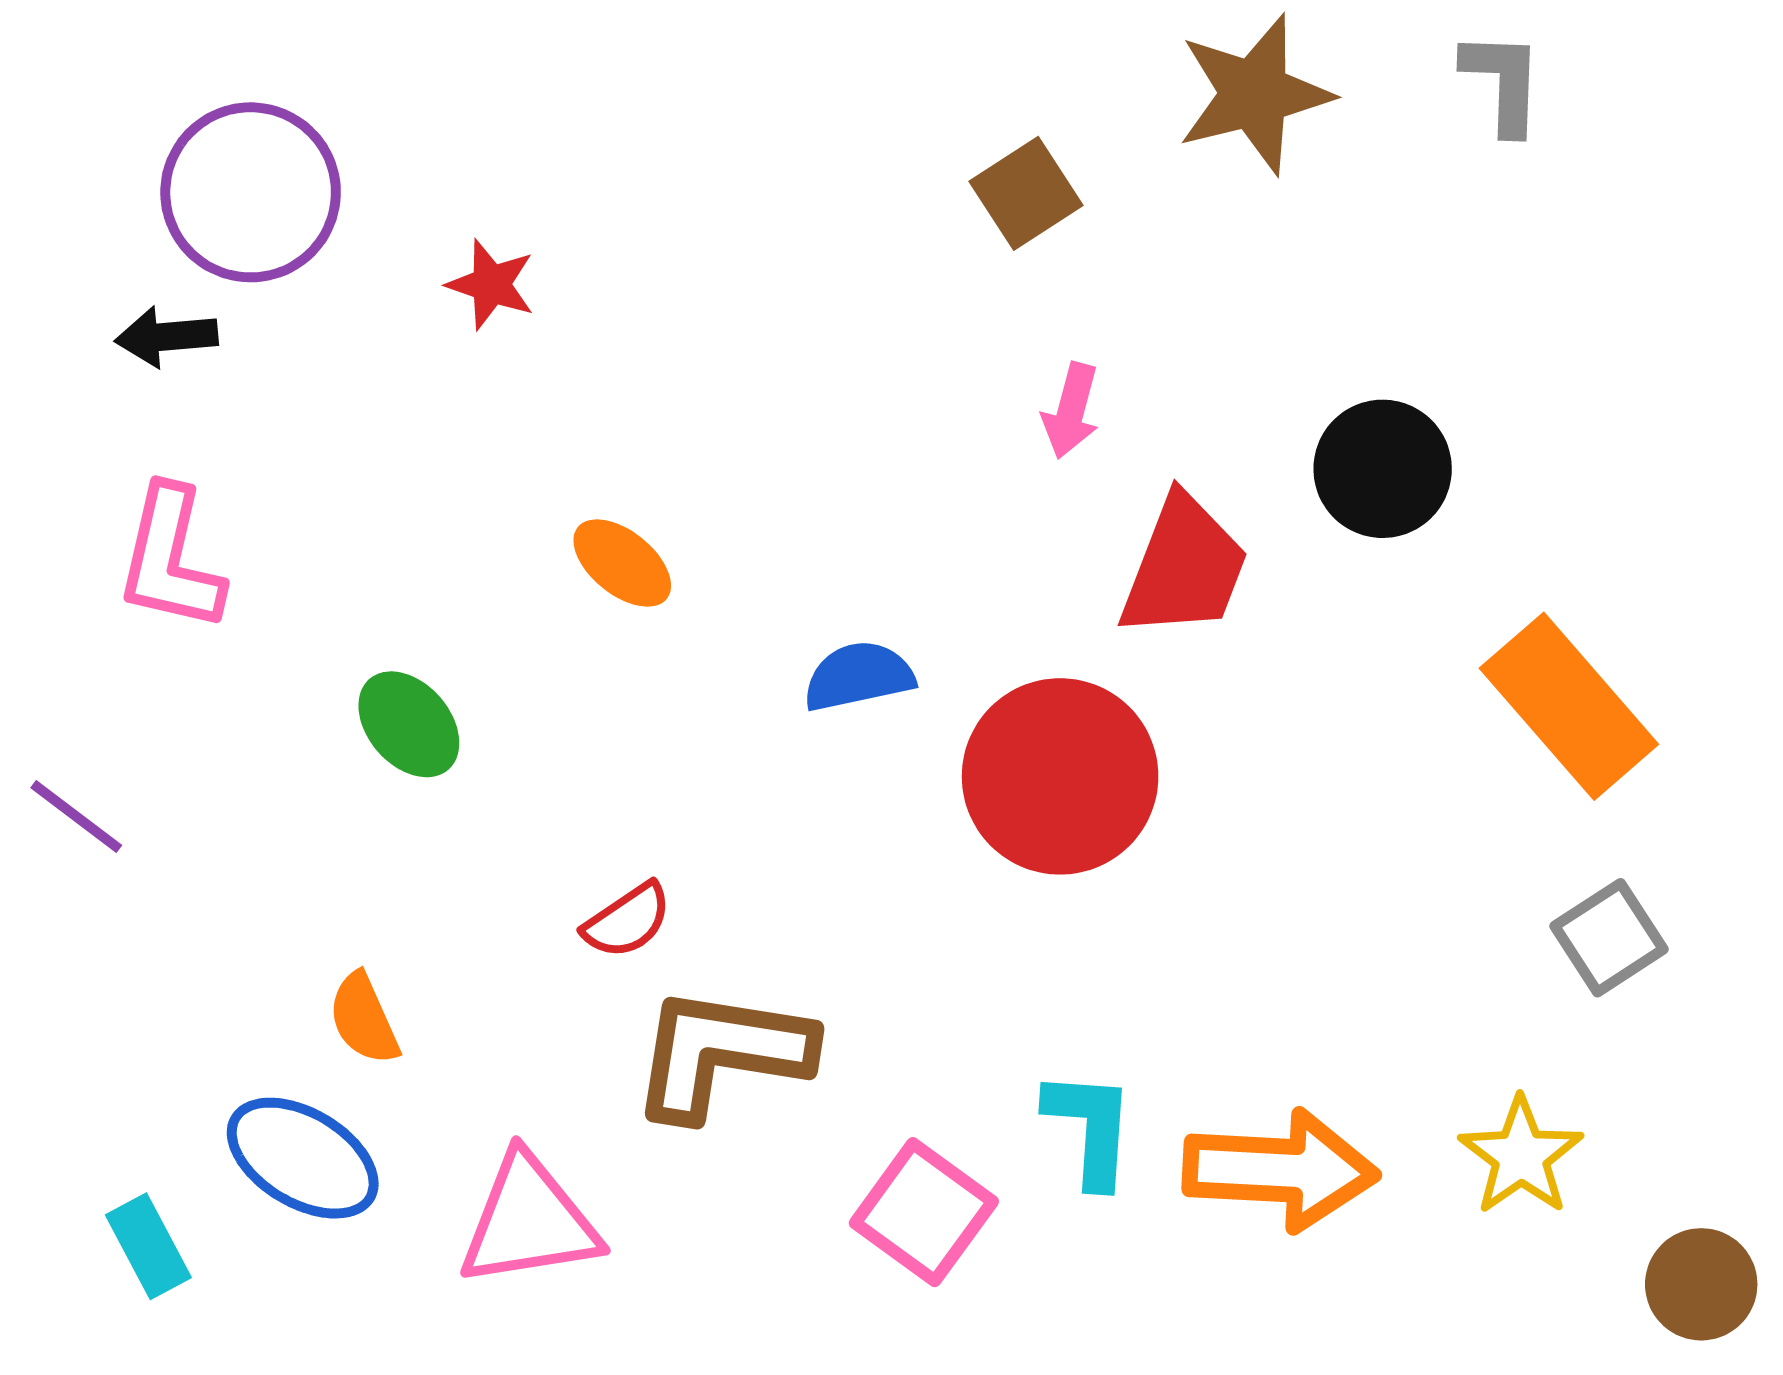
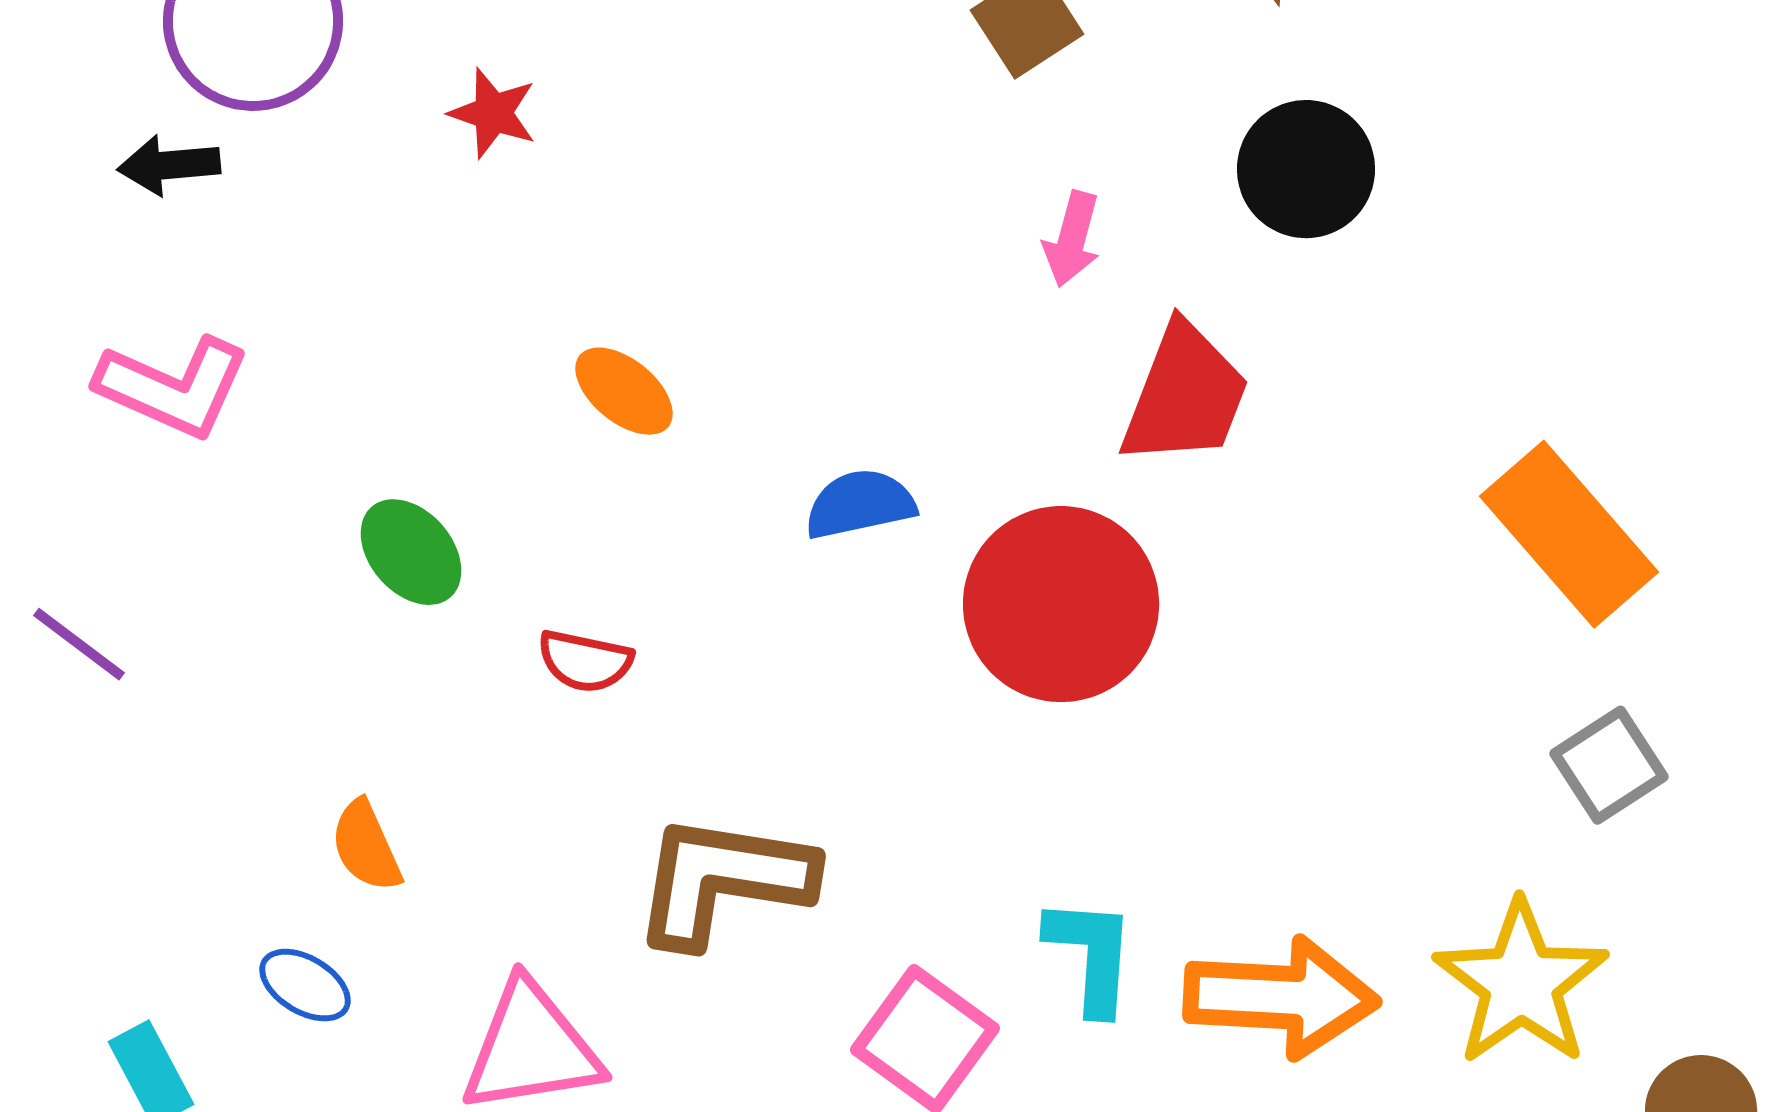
black circle: (1383, 469) -> (1306, 169), moved
pink L-shape: (170, 559) -> (173, 387), turned -79
red semicircle: (627, 921) -> (585, 661), moved, turned 46
yellow star: (1521, 1156) -> (1521, 983), size x1.4
blue ellipse: (303, 1158) -> (305, 985), size x0.6

